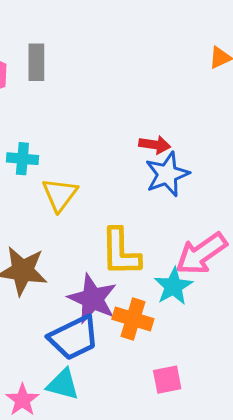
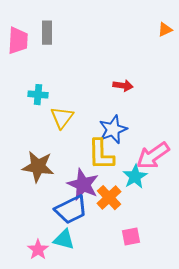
blue star: (167, 174) -> (113, 130), moved
orange cross: (133, 319) -> (109, 198), turned 30

